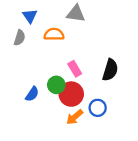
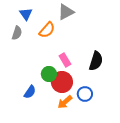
gray triangle: (76, 14) -> (66, 12), turned -36
orange semicircle: (54, 34) -> (47, 30), turned 132
blue semicircle: (32, 94) -> (30, 92), moved

